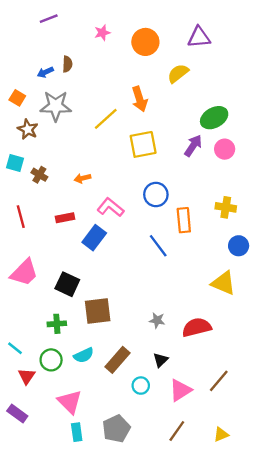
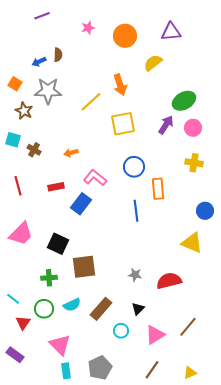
yellow cross: (226, 207) -> (194, 163), moved
blue line: (158, 246) -> (136, 211), turned 30

